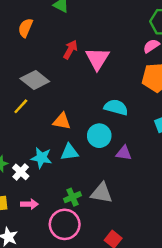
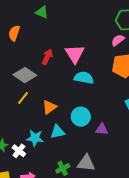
red arrow: (70, 50) -> (47, 57), moved
yellow line: (21, 106) -> (23, 98), moved
cyan semicircle: (116, 107) -> (84, 78), moved
orange triangle: (62, 121) -> (49, 107), turned -42

